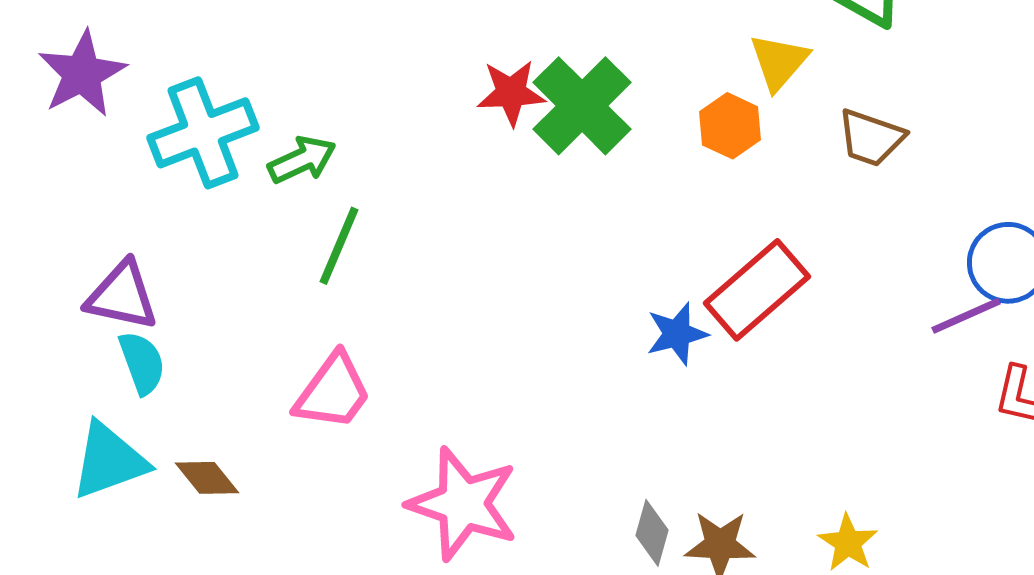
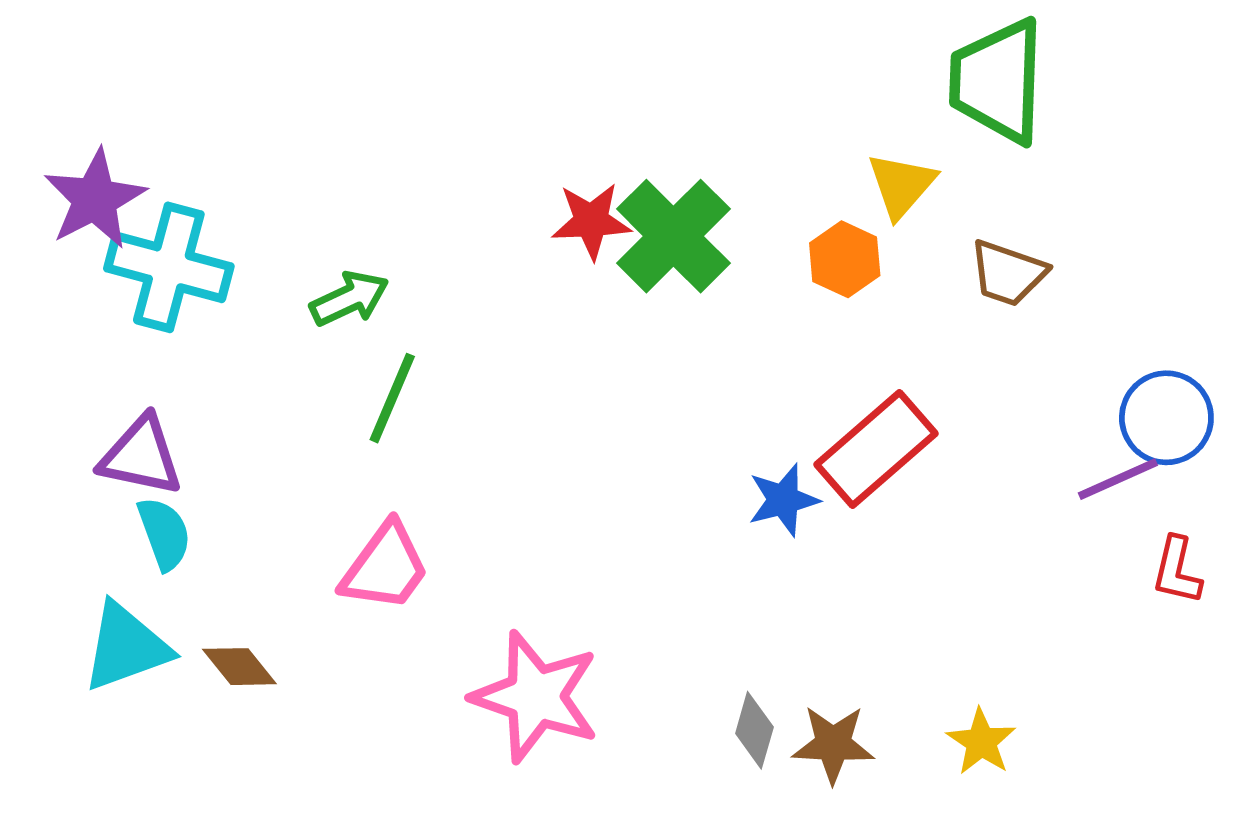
cyan cross: (203, 133) -> (169, 267), moved, turned 36

